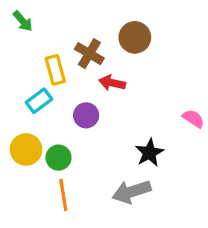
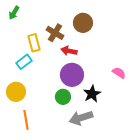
green arrow: (23, 21) -> (14, 13), turned 72
purple circle: (86, 115) -> (72, 75), moved, size x1.5
green circle: (58, 158) -> (63, 97), moved
orange line: (63, 195) -> (26, 120), moved

